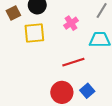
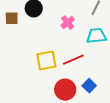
brown square: (13, 13) -> (12, 18), turned 32
yellow square: (34, 33) -> (46, 60), moved

